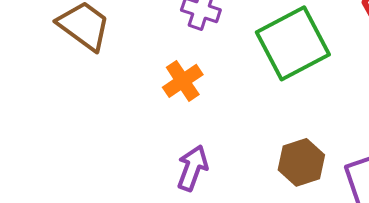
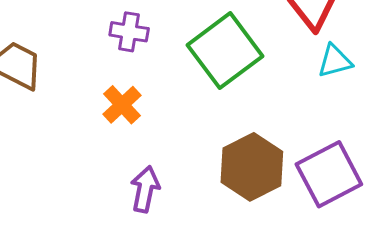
brown hexagon: (301, 162) -> (252, 167), size x1.4

